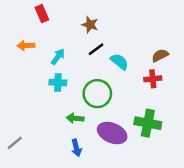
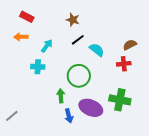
red rectangle: (42, 14) -> (27, 17), moved, turned -40
cyan cross: (58, 83) -> (38, 67), moved
green arrow: (75, 118) -> (61, 96), turned 80
blue arrow: (76, 148) -> (69, 116), moved

